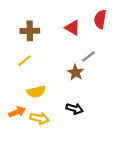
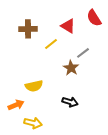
red semicircle: (100, 19) -> (94, 18), turned -42
yellow line: (24, 61) -> (51, 44), moved
yellow arrow: (39, 118) -> (33, 123), moved

